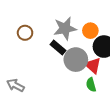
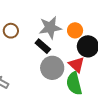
gray circle: (76, 60) -> (52, 68), moved
green semicircle: (91, 85) -> (74, 83), size x1.6

